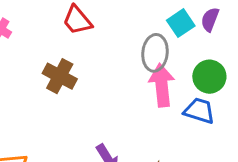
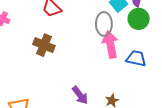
green circle: (209, 77) -> (139, 19), moved

